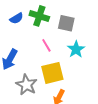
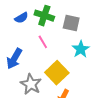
pink line: (46, 45) -> (43, 42), moved
yellow square: (52, 73) -> (57, 73), turned -30

